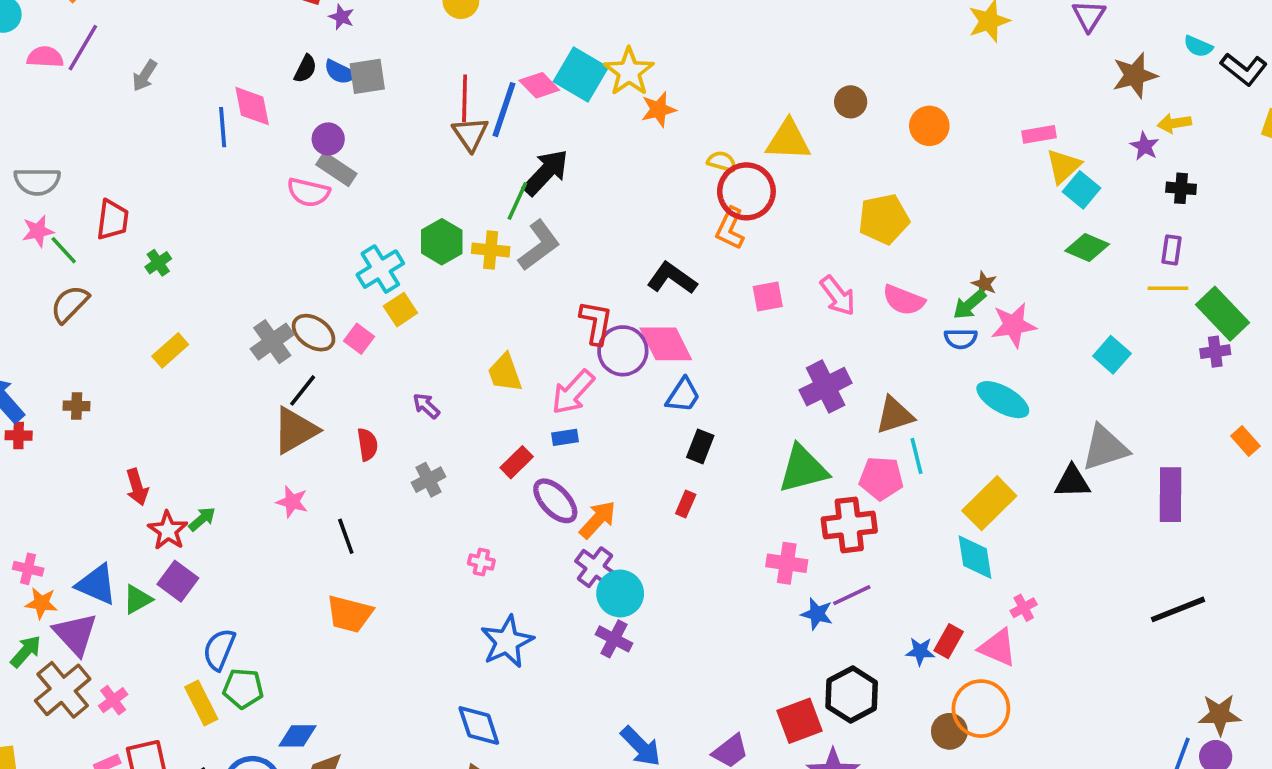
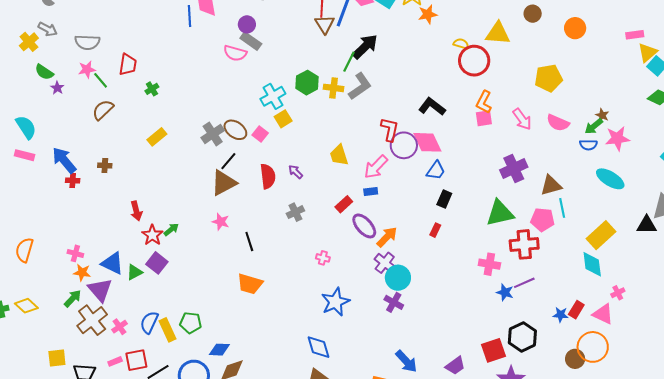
orange L-shape: (730, 228) -> (484, 102), moved
red semicircle: (367, 444) -> (268, 176), moved, size x1.4
blue semicircle: (219, 649) -> (149, 322), moved

